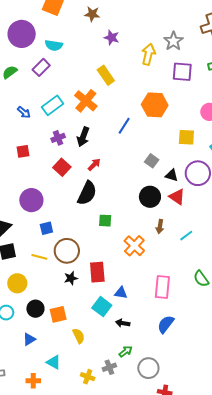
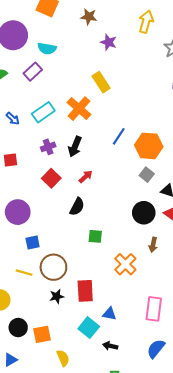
yellow arrow: (148, 54) -> (146, 22), moved
orange hexagon: (155, 105) -> (149, 146), moved
black semicircle: (87, 193) -> (77, 207), size x0.7

